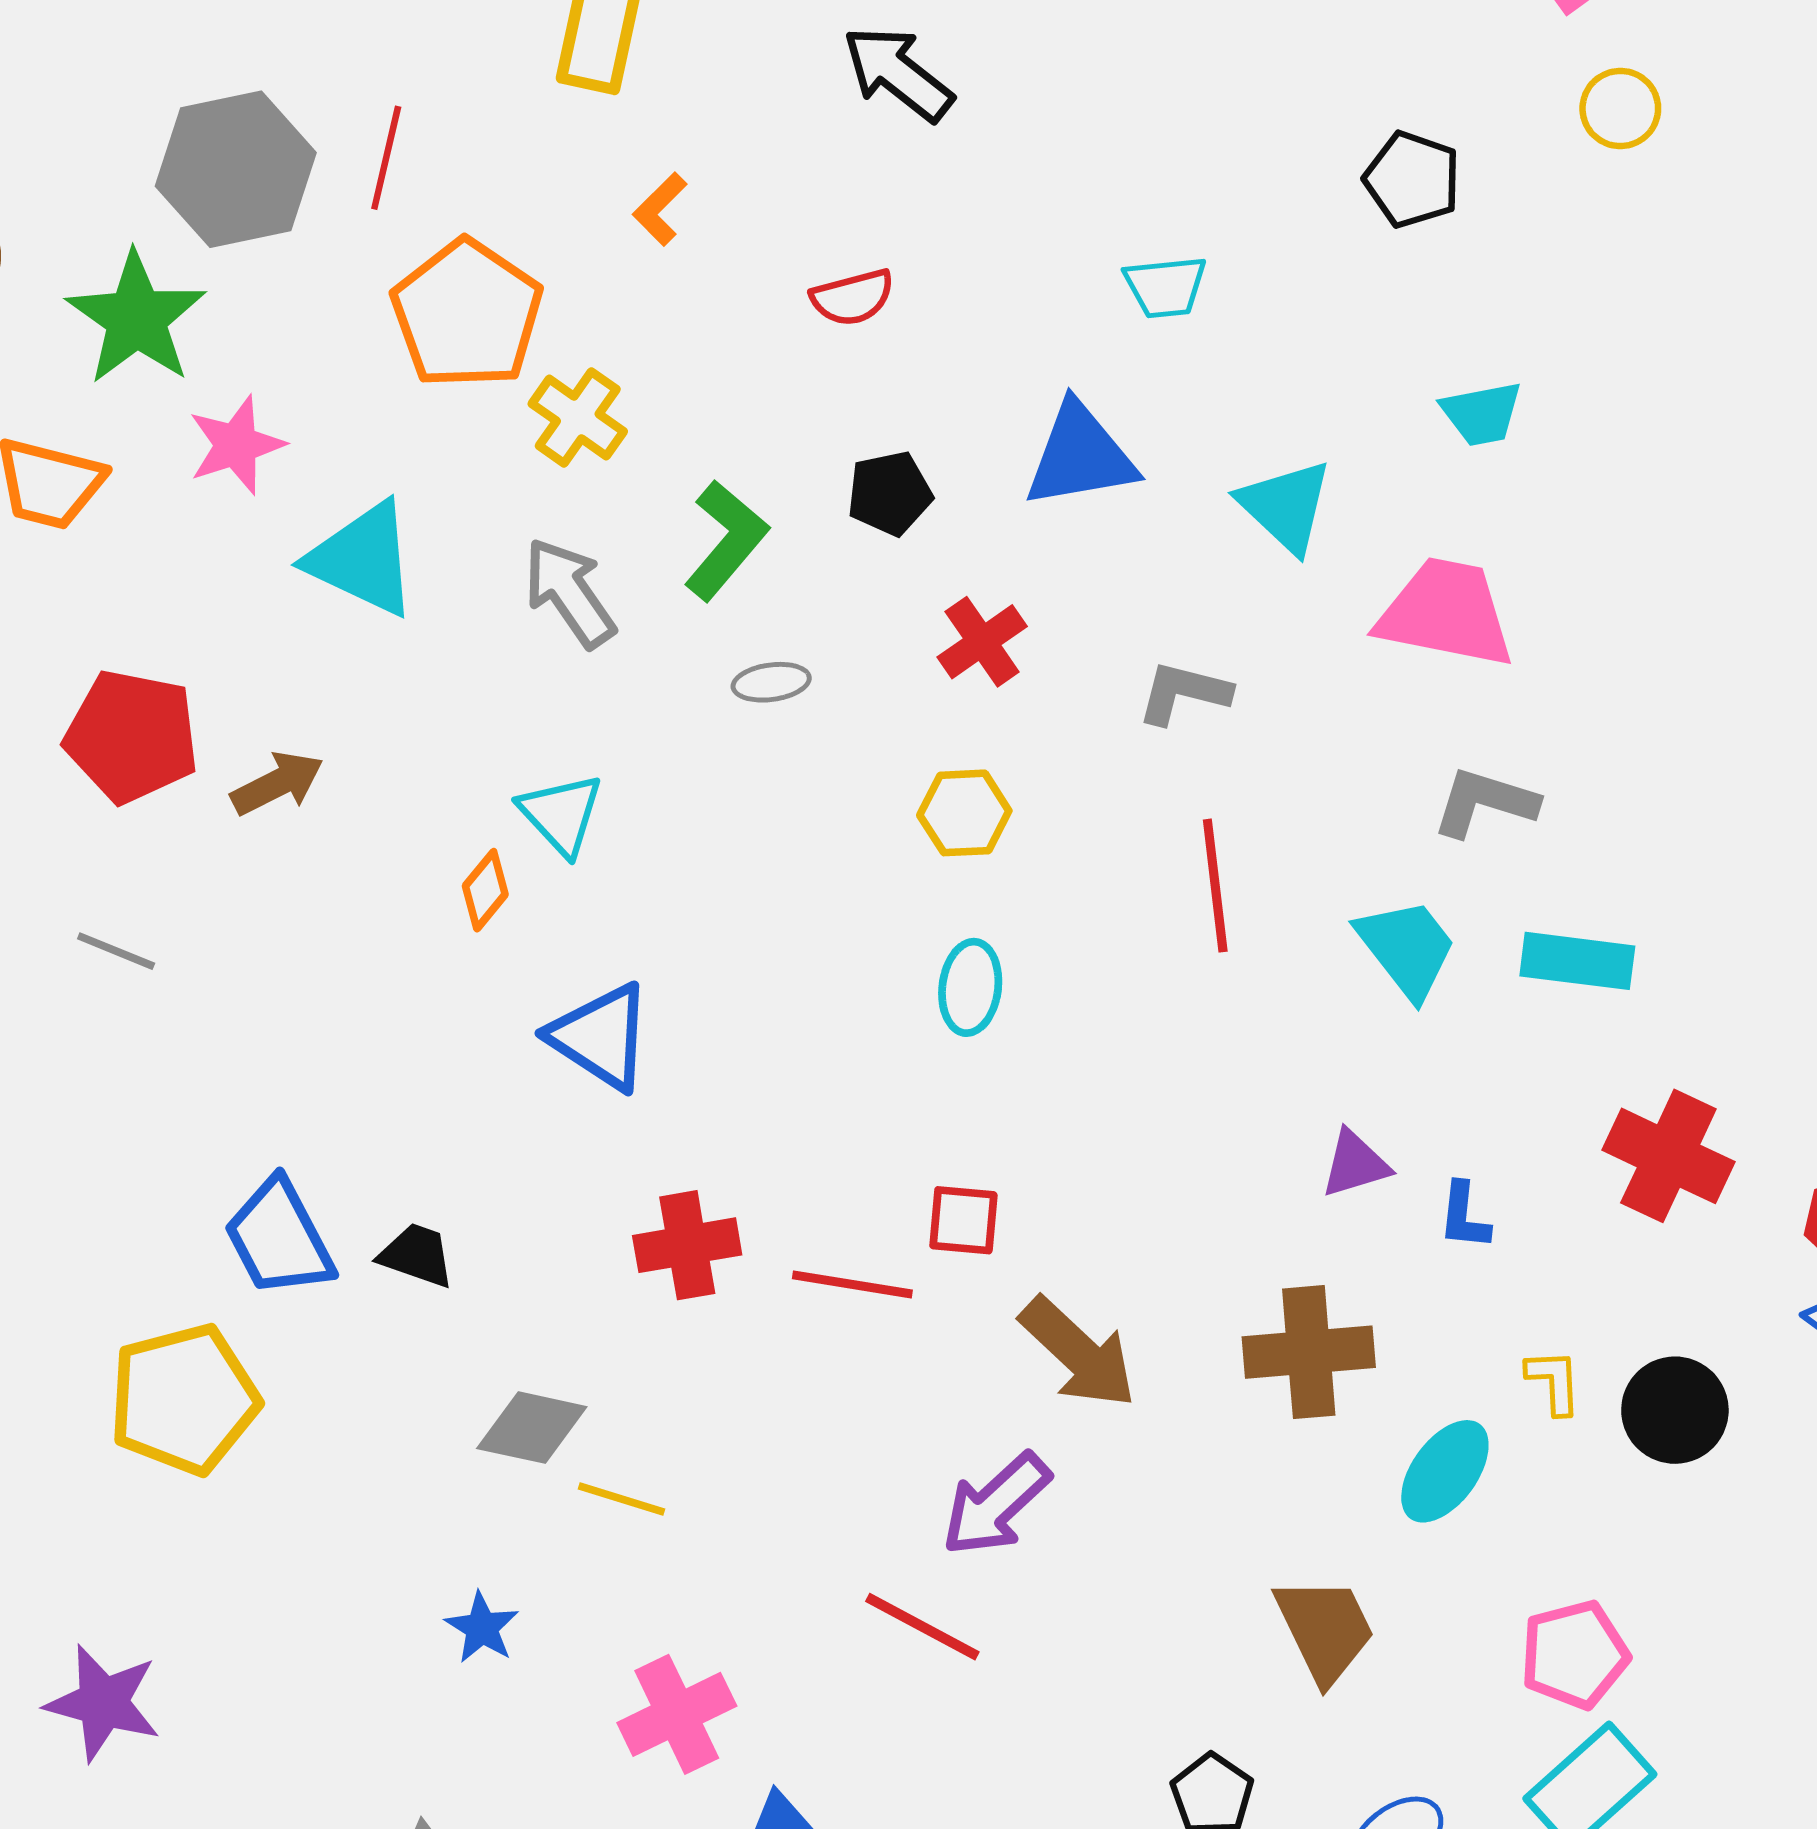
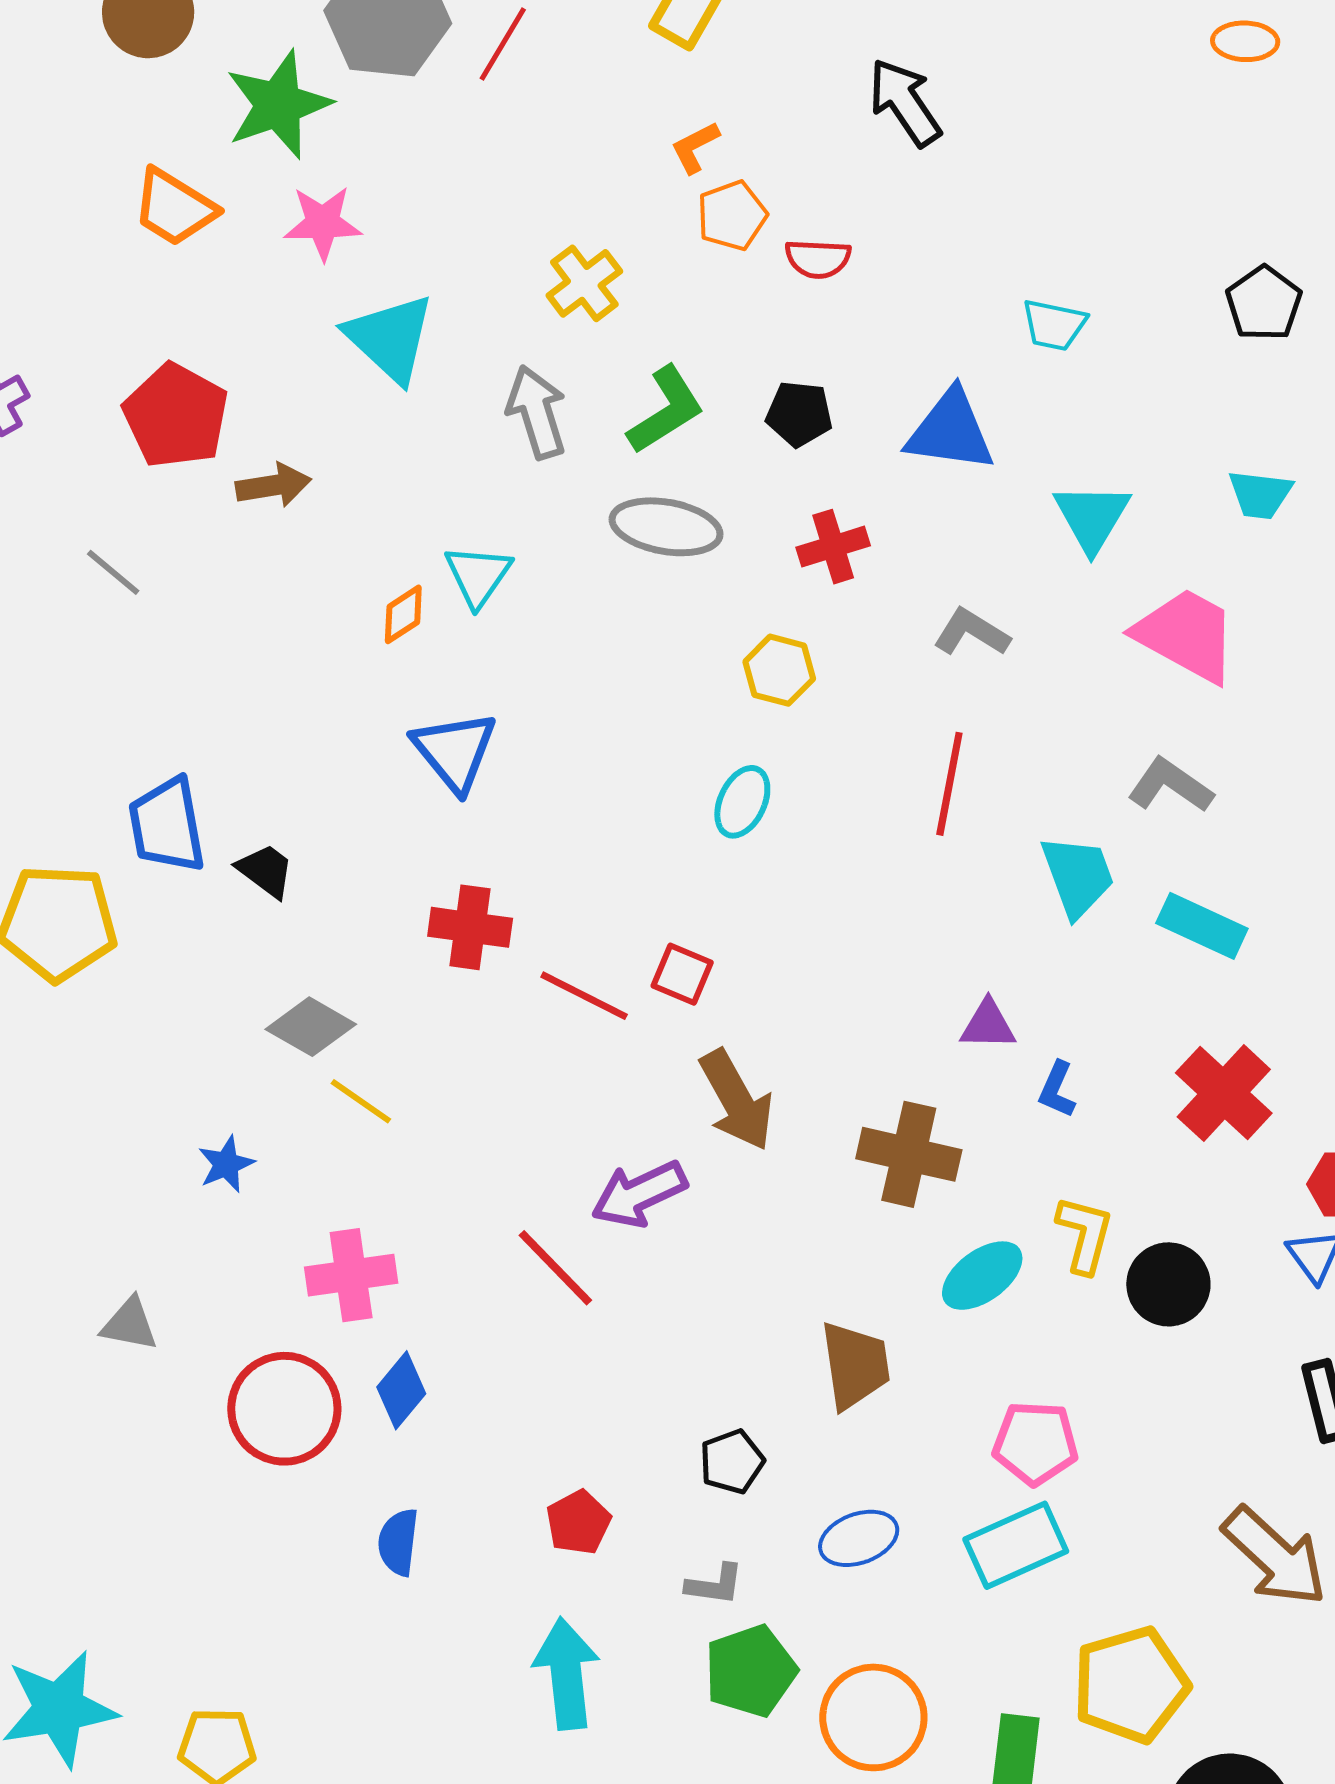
orange pentagon: (467, 314) -> (732, 216), moved, size x0.6
gray ellipse: (771, 682) -> (666, 527), size x1.8
yellow L-shape: (1554, 1382) -> (1085, 1234), size x1.4

